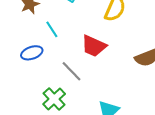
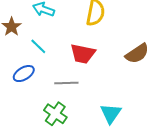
gray line: (72, 71) -> (66, 83), turned -35

